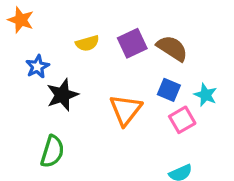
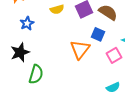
blue square: (169, 90) -> (98, 34), moved
black star: (62, 95) -> (20, 52), moved

